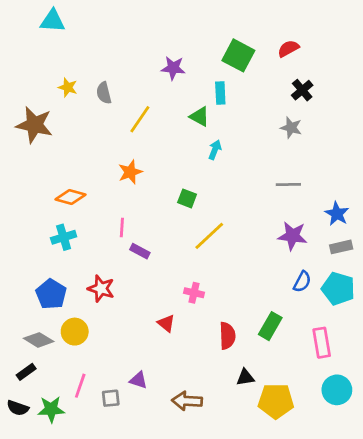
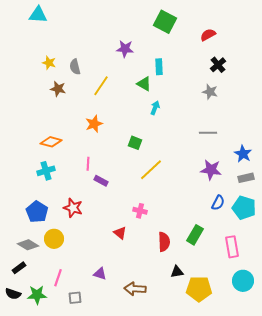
green square: (238, 55) -> (165, 22), moved
brown star: (34, 125) -> (58, 89), moved, size x0.6
gray square: (111, 398) -> (75, 298), moved

